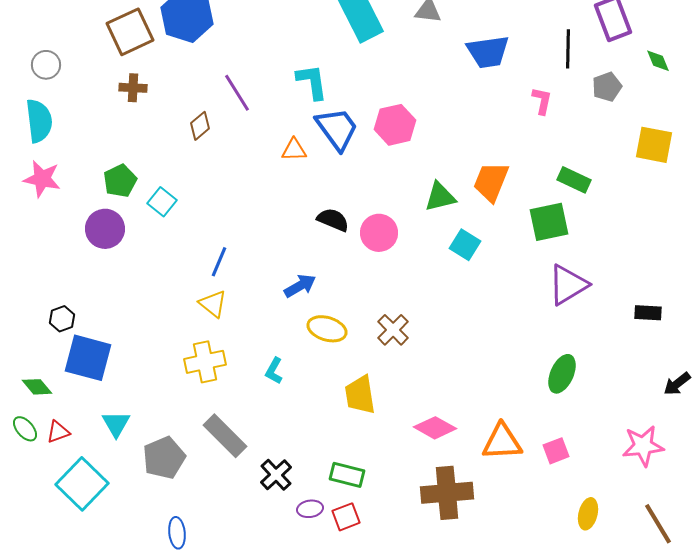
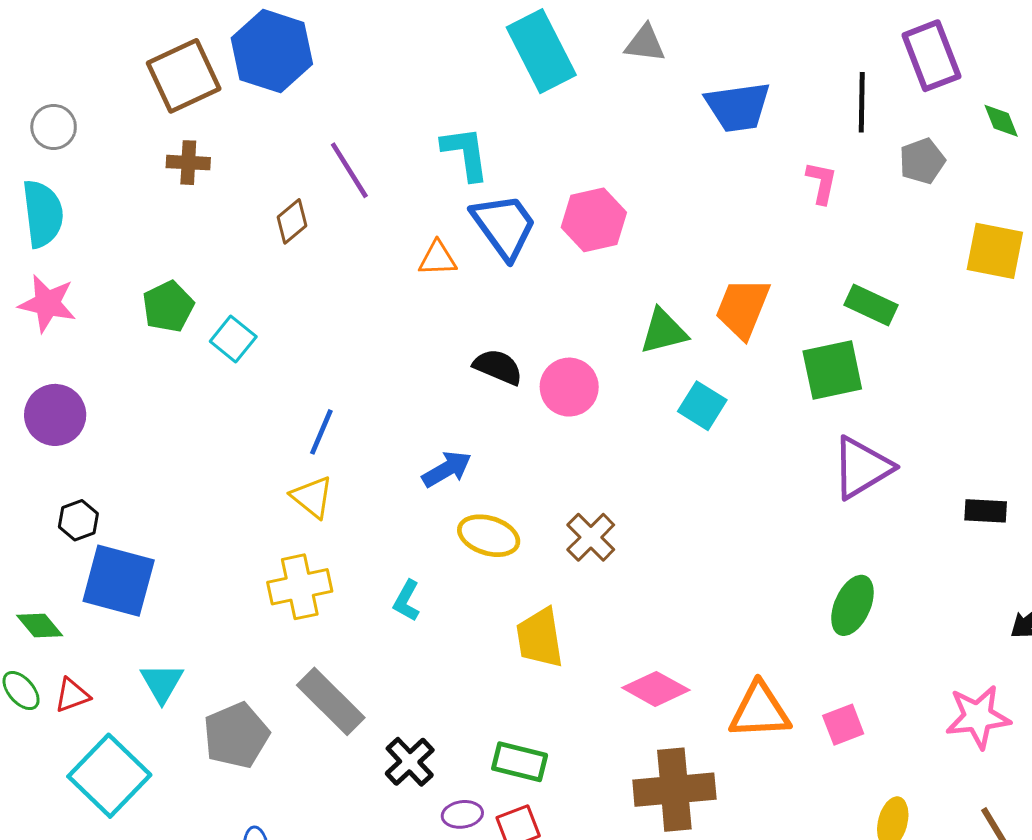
purple circle: (105, 229) -> (55, 415), moved

